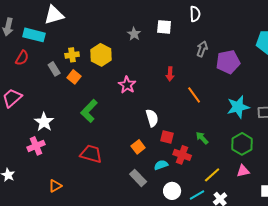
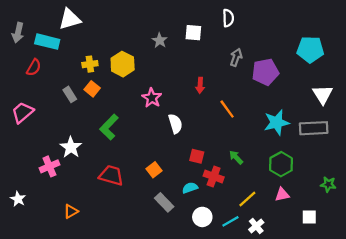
gray rectangle: (54, 69) -> (70, 94), moved
white semicircle: (152, 118) -> (175, 124), moved
white star: (44, 122) -> (71, 147), moved
orange square: (138, 147) -> (154, 170), moved

